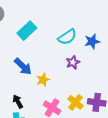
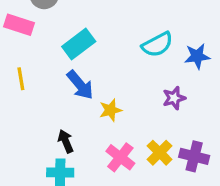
cyan rectangle: (27, 31) -> (79, 44), moved
purple star: (73, 62) -> (174, 98), moved

